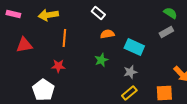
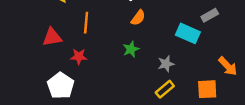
orange semicircle: (107, 34) -> (138, 18), turned 136
red triangle: (24, 45) -> (52, 37), moved
cyan rectangle: (134, 47) -> (188, 33), moved

